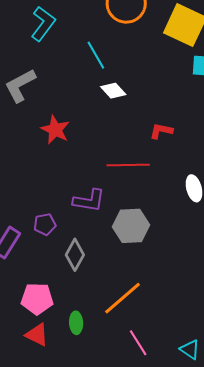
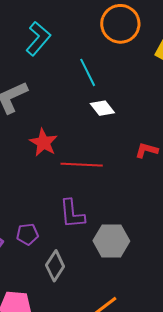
red line: (128, 165) -> (82, 165), moved
purple L-shape: (89, 201) -> (72, 214), turned 72

